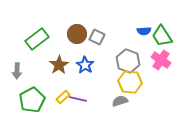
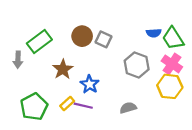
blue star: (85, 65) -> (90, 84), moved
gray arrow: (17, 71) -> (18, 60), moved
yellow hexagon: (130, 82) -> (170, 86), moved

